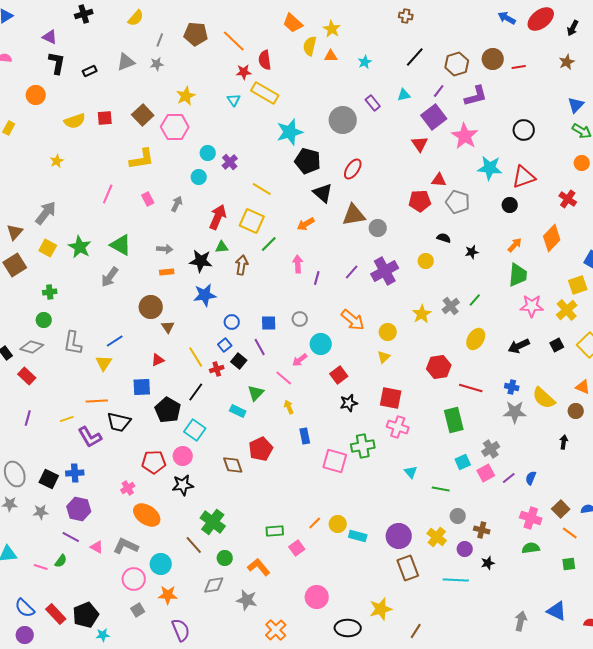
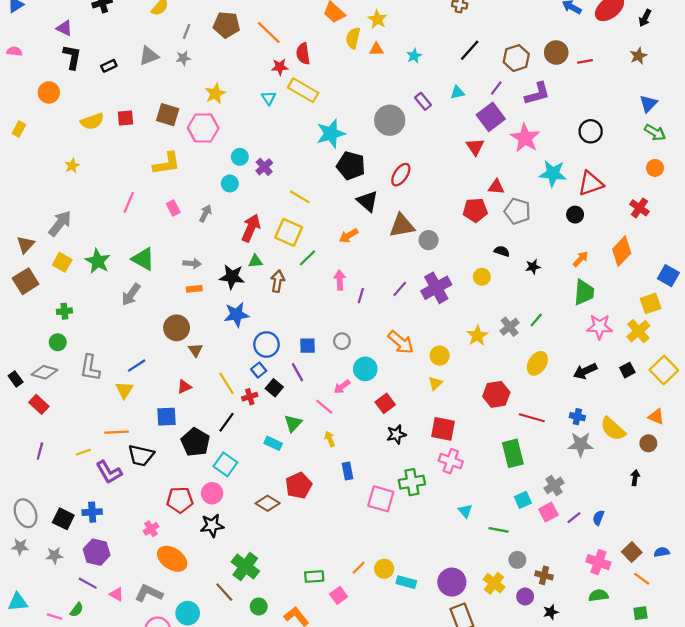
brown square: (143, 115) -> (168, 115), turned -30
blue circle: (232, 322) -> (266, 344), size x1.5
brown diamond: (233, 465) -> (268, 503), turned -40

